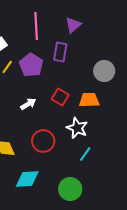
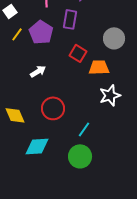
red square: (60, 97) -> (78, 53), moved
white star: (77, 128) -> (110, 95), moved, turned 30
cyan line: (85, 154) -> (84, 129), moved

